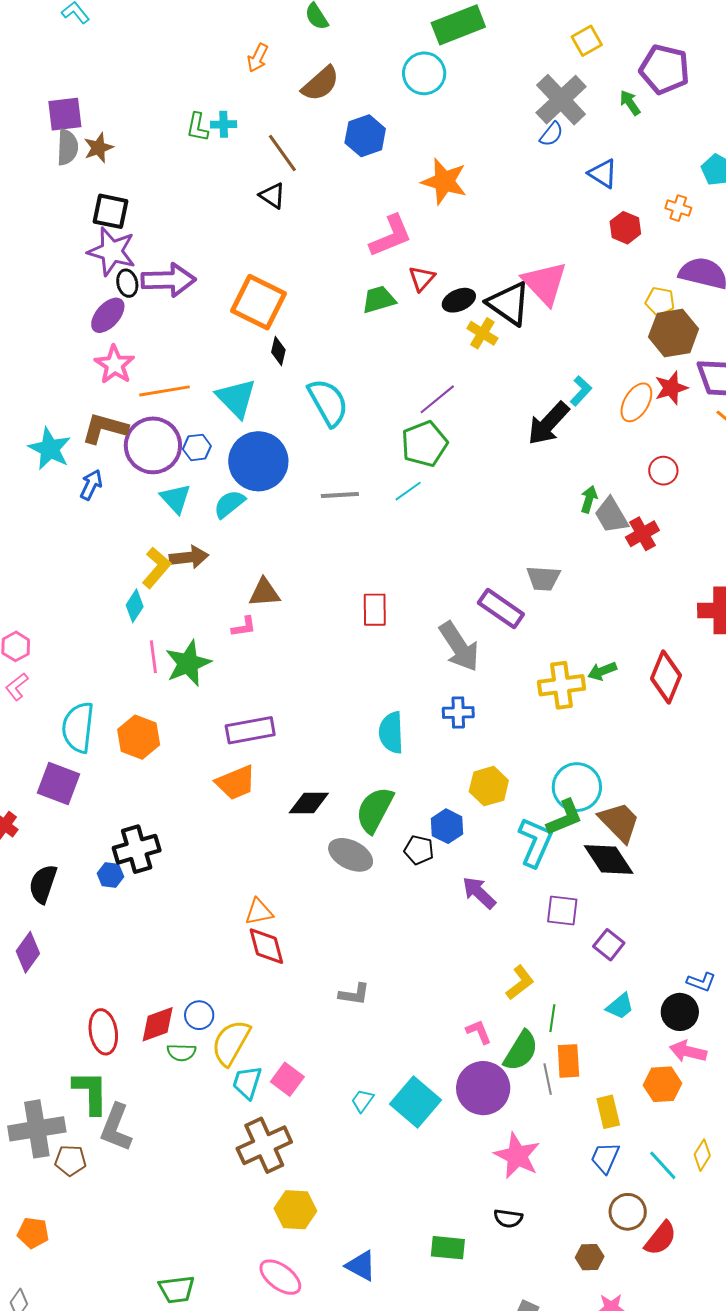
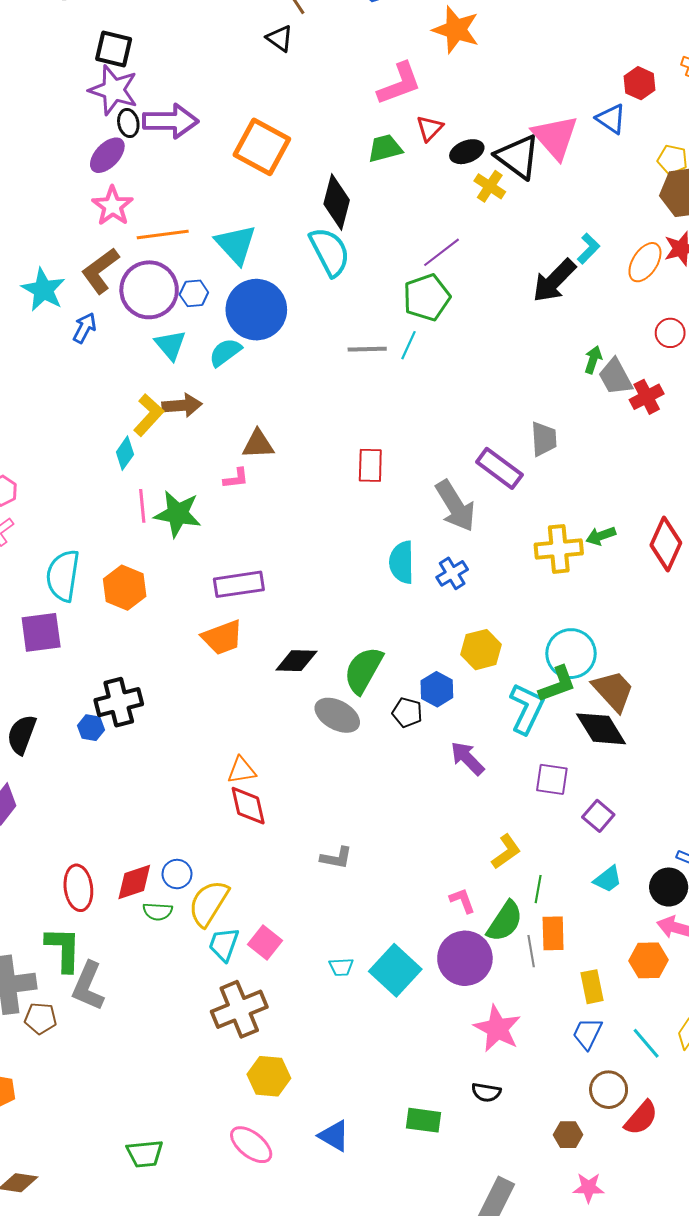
blue triangle: (603, 174) -> (611, 119), moved
black diamond: (278, 351) -> (337, 202), moved, size x1.8
brown L-shape: (105, 428) -> (100, 271), turned -54
cyan line: (408, 491) -> (408, 345), turned -32
gray line: (340, 495) -> (367, 349), moved
gray trapezoid: (543, 578) -> (544, 439), turned -99
green star: (188, 663) -> (178, 514), turned 30
blue cross: (458, 713) -> (452, 573), turned -32
cyan semicircle: (391, 733) -> (402, 562), moved
purple square: (59, 784) -> (41, 632), turned -30
cyan trapezoid: (362, 1101) -> (341, 967), turned -130

